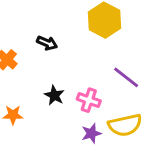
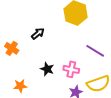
black arrow: (47, 43) -> (38, 34), turned -56

